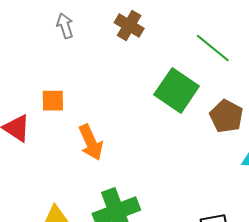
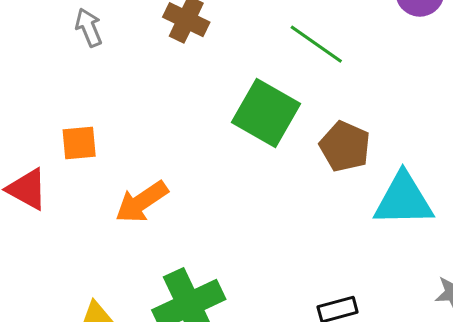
orange arrow: (91, 142) -> (142, 202), turned 84

